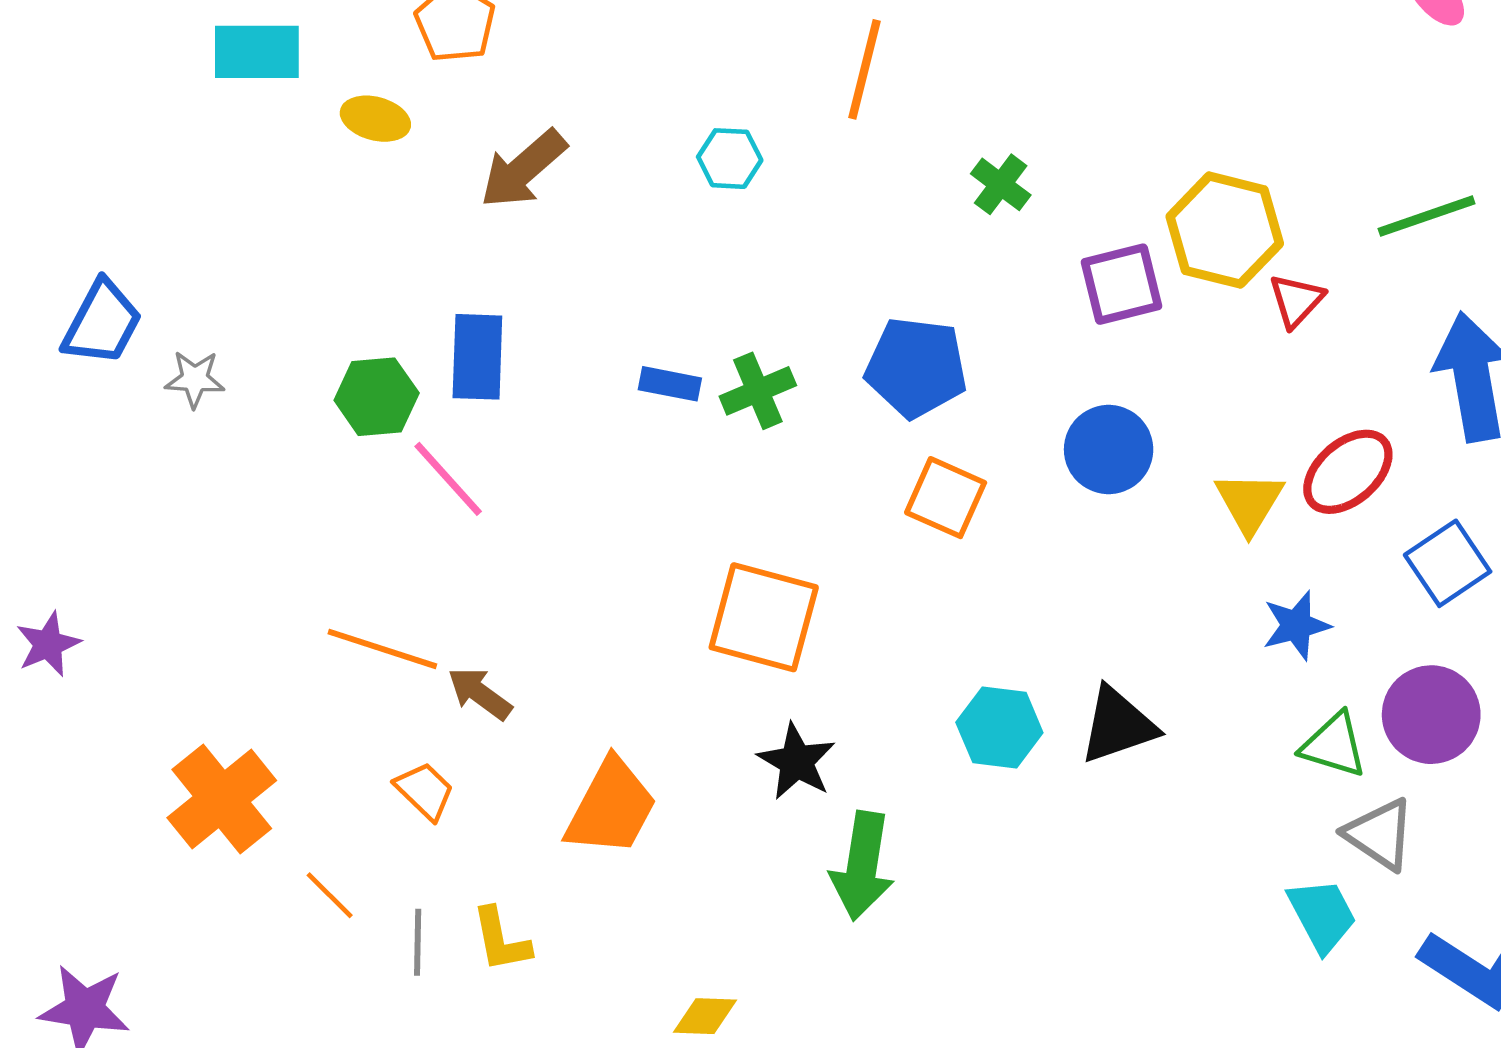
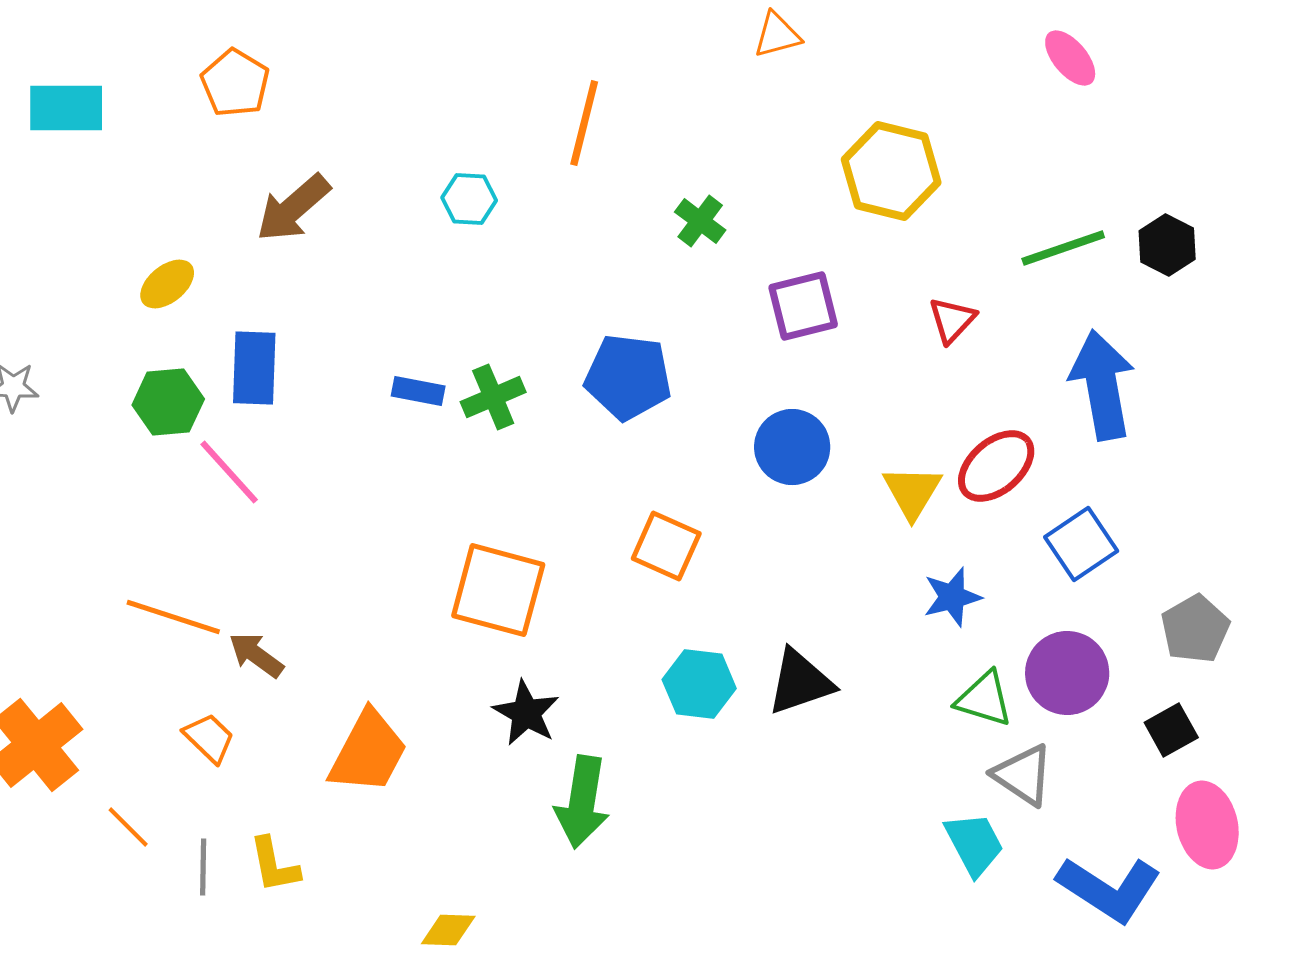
yellow ellipse: (375, 119) -> (167, 284), moved, turned -54
yellow hexagon: (1225, 230) -> (891, 171), moved
orange square: (946, 498) -> (666, 546), moved

